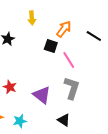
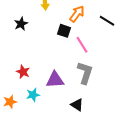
purple triangle: (42, 95) -> (55, 80), turned -42
cyan star: (20, 121) -> (33, 95), moved

